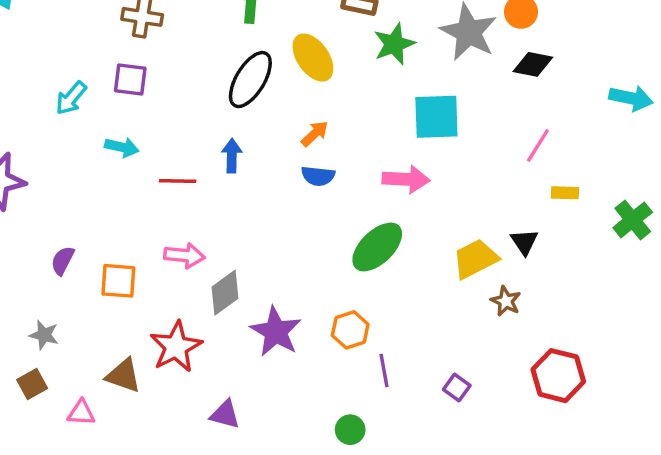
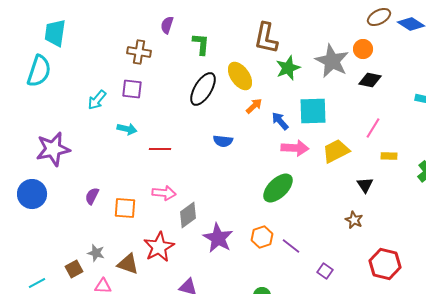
orange arrow: (315, 134) -> (254, 106), moved
blue arrow: (232, 156) -> (280, 121), moved, turned -42
blue semicircle: (318, 176) -> (223, 141), moved
yellow trapezoid: (475, 259) -> (336, 151), moved
gray star: (44, 335) -> (96, 253), moved
purple line: (384, 370) -> (291, 246), moved, turned -42

